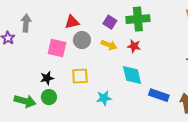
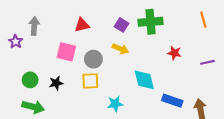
gray circle: (82, 40) -> (93, 59), moved
red star: (134, 46) -> (174, 53), moved
green circle: (49, 97) -> (30, 80), moved

